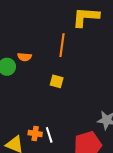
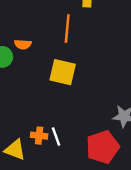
yellow square: (57, 81) -> (63, 72), size x1.6

